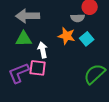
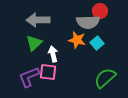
gray semicircle: (78, 18) -> (88, 22), size x1.6
green triangle: (24, 39) -> (34, 43), turned -42

